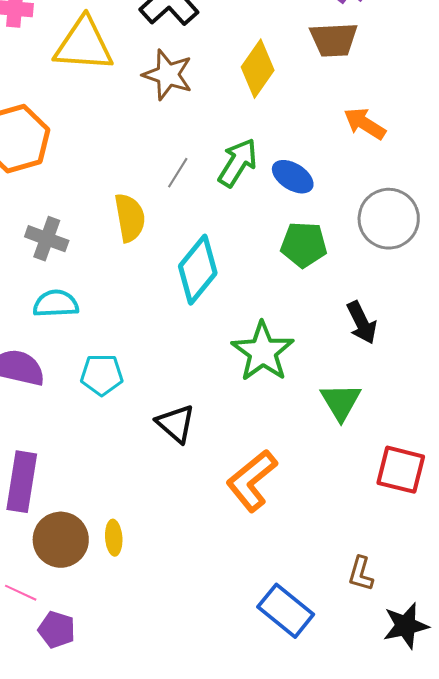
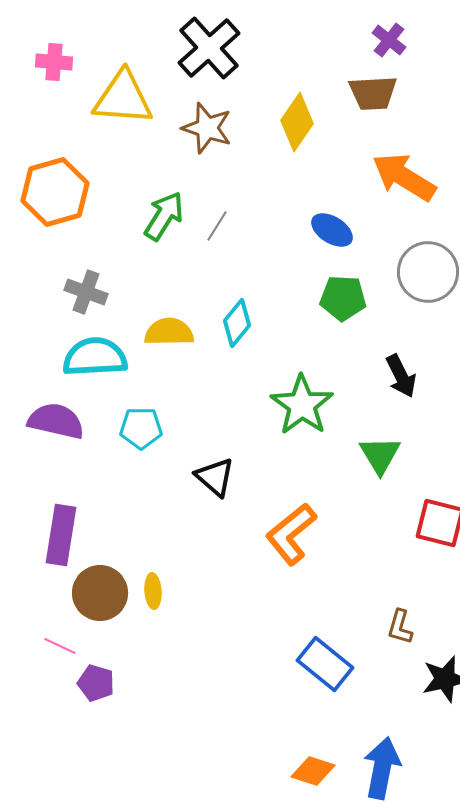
orange arrow: (365, 124) -> (404, 177), size x1.5
green arrow: (238, 163) -> (164, 216), moved
yellow semicircle: (130, 218) -> (169, 332), moved, turned -81
cyan diamond: (198, 270) -> (237, 323), size x0.7
cyan semicircle: (56, 304) -> (95, 357), size x1.4

